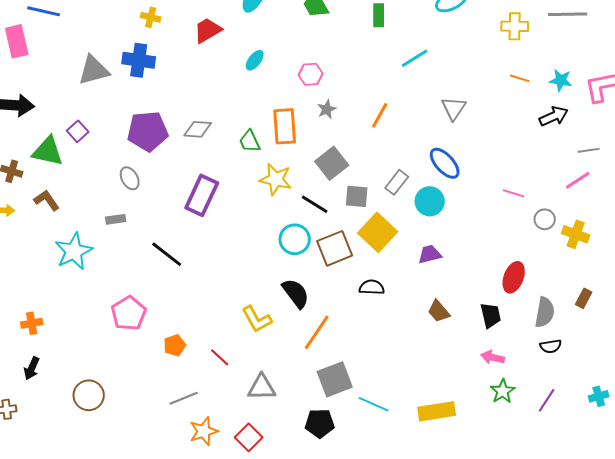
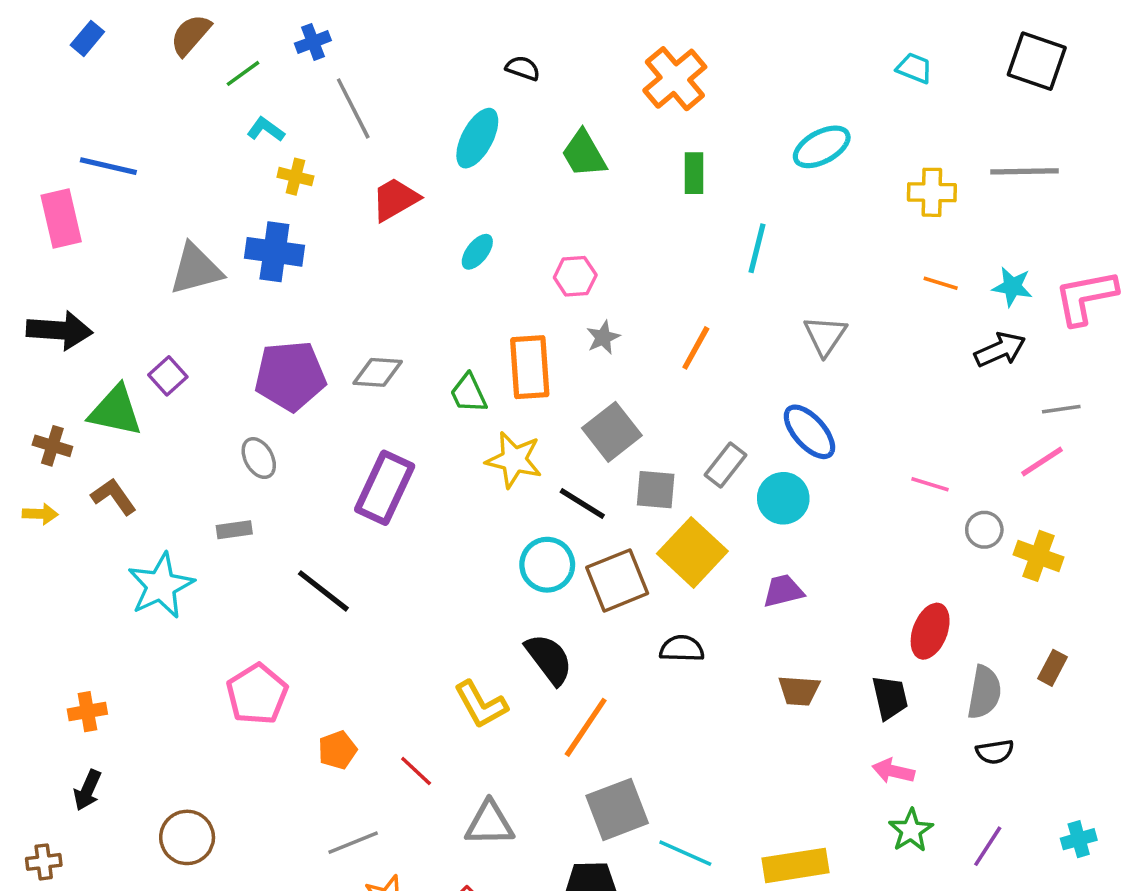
cyan line: (415, 58) -> (757, 248), turned -44
brown trapezoid: (439, 311) -> (799, 691), turned -45

